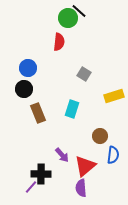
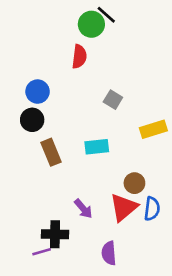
cyan rectangle: (72, 109) -> (97, 147), turned 66
red triangle: (85, 166) -> (124, 207), moved
purple line: (31, 187) -> (42, 252), turned 32

